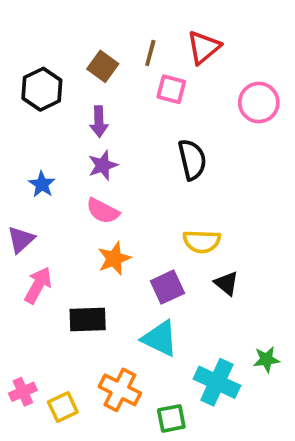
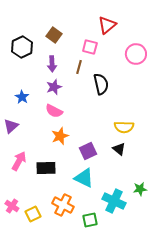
brown line: (150, 53) -> (79, 67), moved
yellow semicircle: (202, 241) -> (124, 127), moved
pink arrow: (38, 285) -> (19, 161), moved
pink cross: (23, 392) -> (12, 206), turned -32

